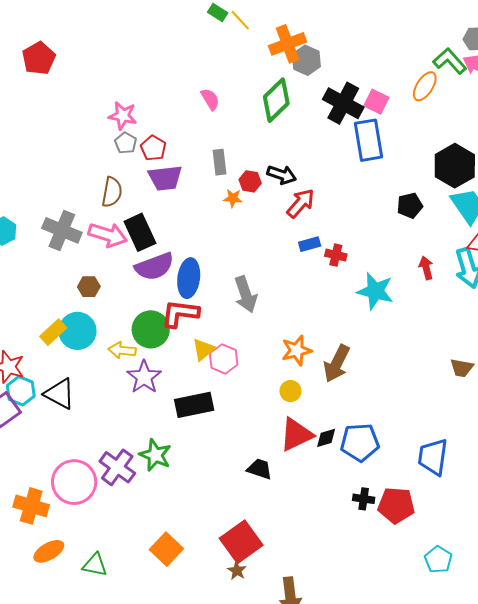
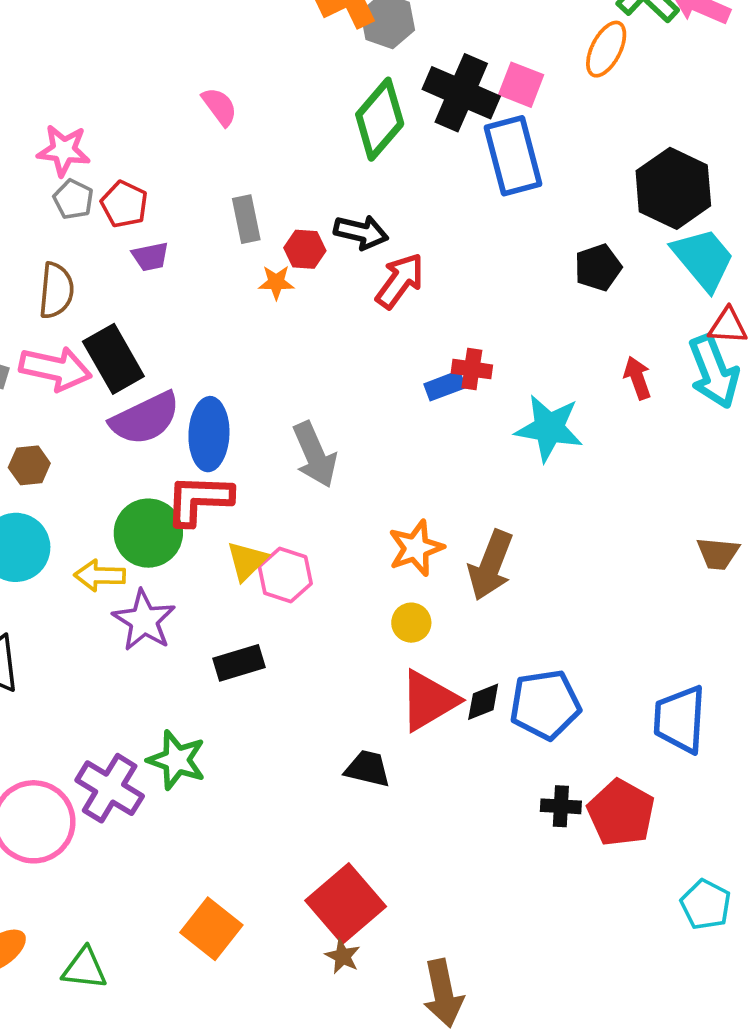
green diamond: (276, 100) -> (380, 119), moved
purple trapezoid: (165, 178) -> (150, 257), size x0.6
blue rectangle: (310, 244) -> (445, 386), moved
black rectangle: (194, 405) -> (239, 663), size x0.7
red pentagon: (396, 505) -> (621, 813), turned 30

